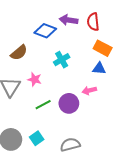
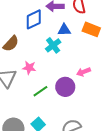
blue diamond: (45, 31) -> (34, 19), turned -40
blue triangle: (99, 68) -> (64, 30), moved

